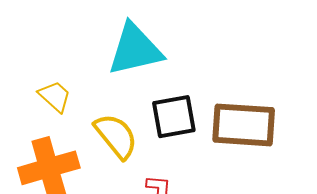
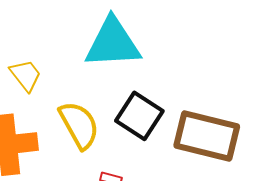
black square: (174, 117) -> (139, 116), turned 33

